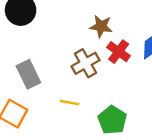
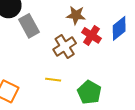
gray rectangle: (28, 74) -> (29, 26), moved

